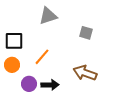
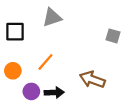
gray square: (86, 33) -> (113, 36), moved
black square: (14, 41) -> (15, 32), moved

